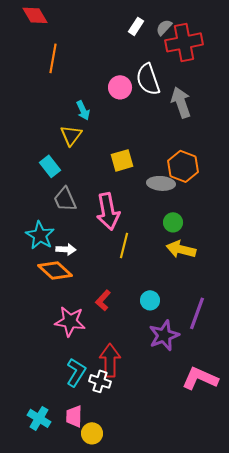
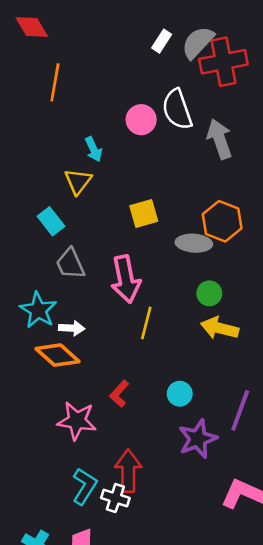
gray semicircle: (164, 27) -> (198, 42), size x1.6

